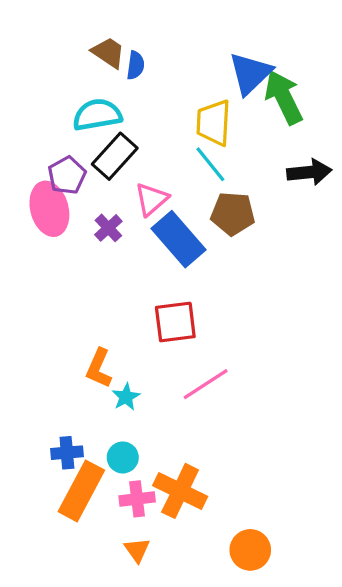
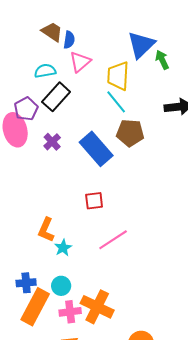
green arrow: (284, 97) -> (162, 60), size x0.6
cyan semicircle: (97, 115) -> (45, 71), size x0.7
pink triangle: (151, 199) -> (80, 62), moved
red square: (175, 322) -> (94, 201), size x0.7

